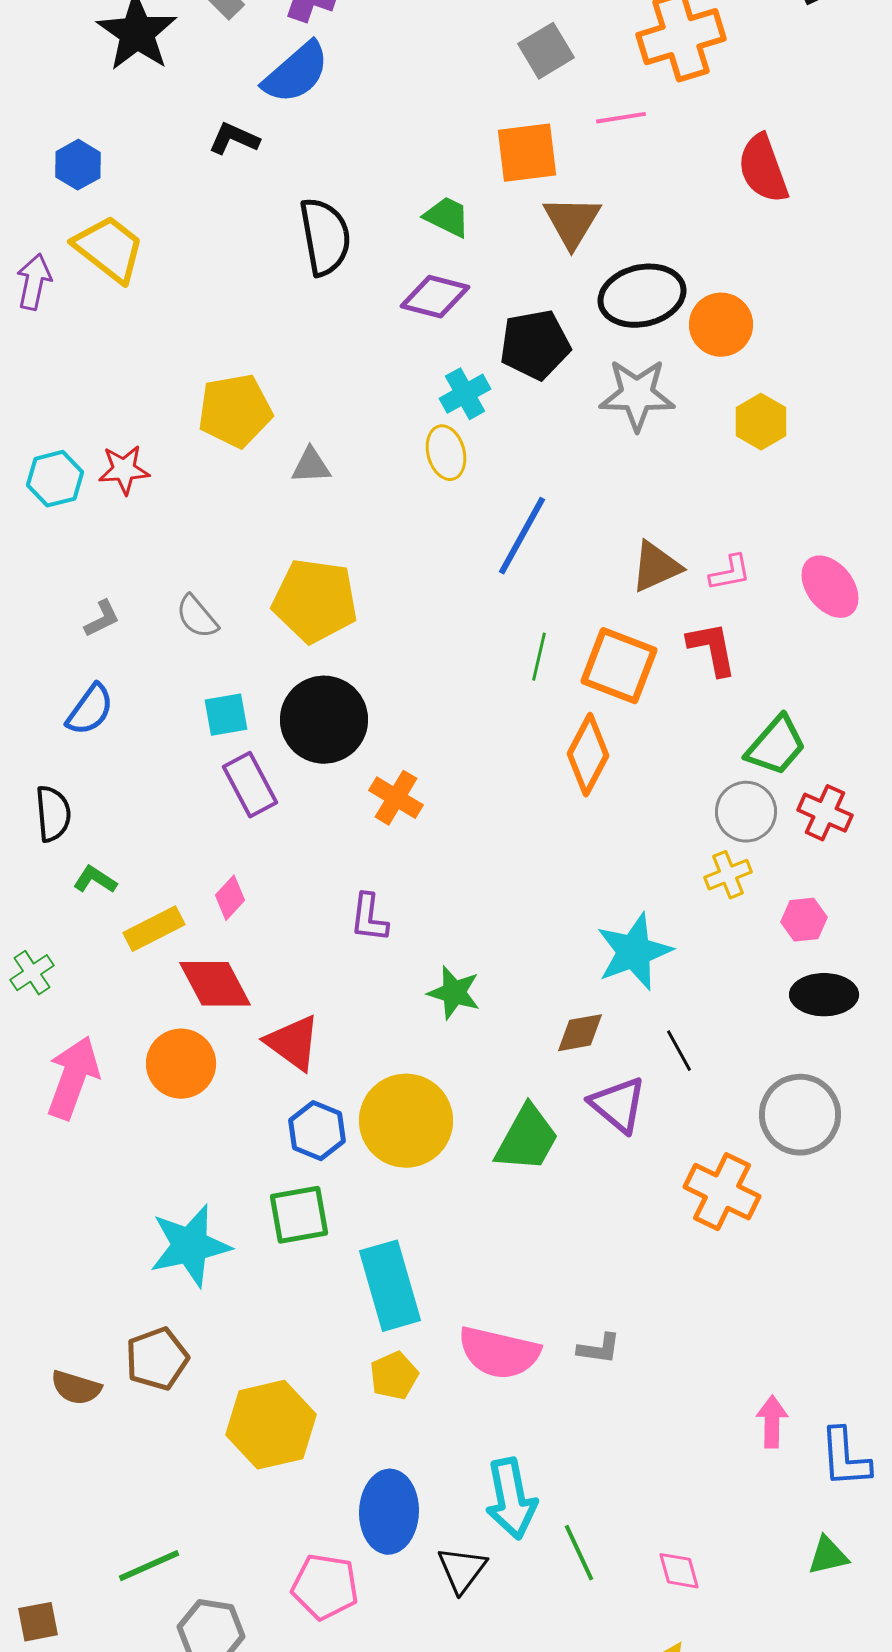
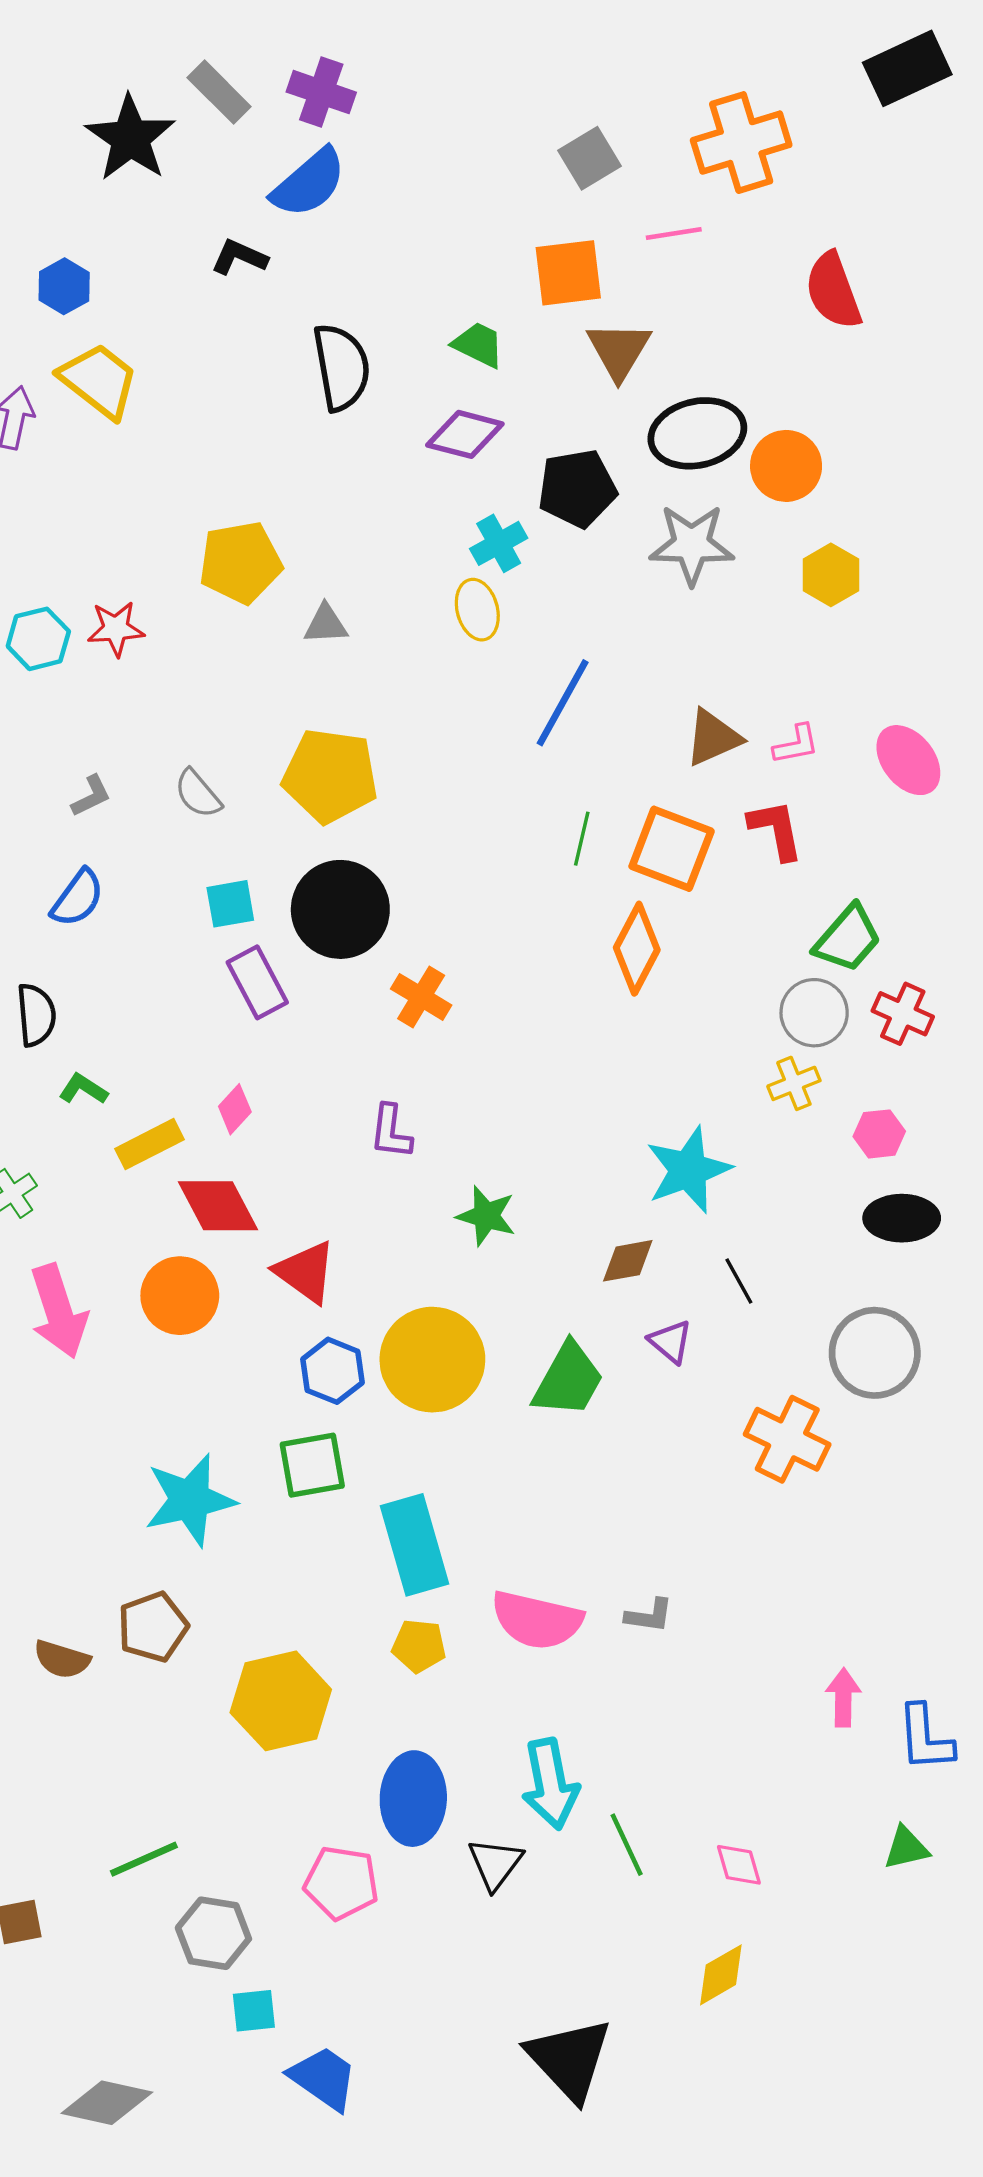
pink arrow: (73, 1078) -> (59, 1311), turned 142
purple triangle: (618, 1105) -> (670, 1342), size x0.7
yellow pentagon: (394, 1376) -> (419, 1646), turned 30

